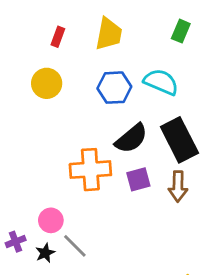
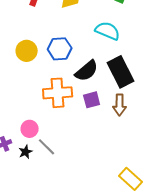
yellow circle: (47, 83) -> (27, 51), moved
blue hexagon: (114, 88) -> (60, 49), moved

